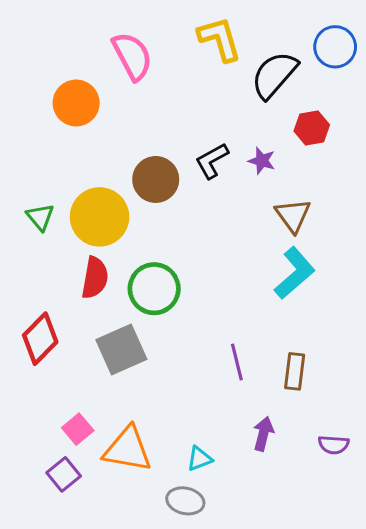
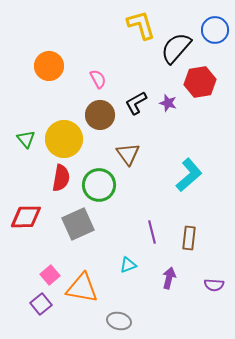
pink semicircle: (132, 56) -> (98, 79), moved, size x0.6
red hexagon: (312, 128) -> (200, 82), size x1.4
brown triangle: (293, 215) -> (128, 154), moved
red diamond: (40, 339) -> (26, 217), turned 44
cyan triangle: (199, 459) -> (128, 265), moved

